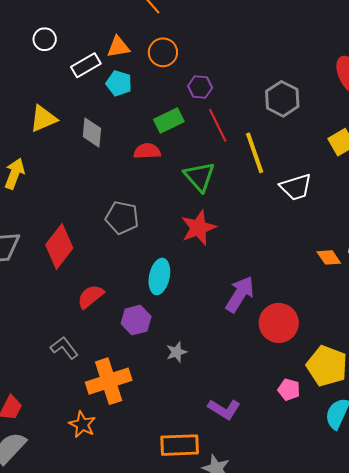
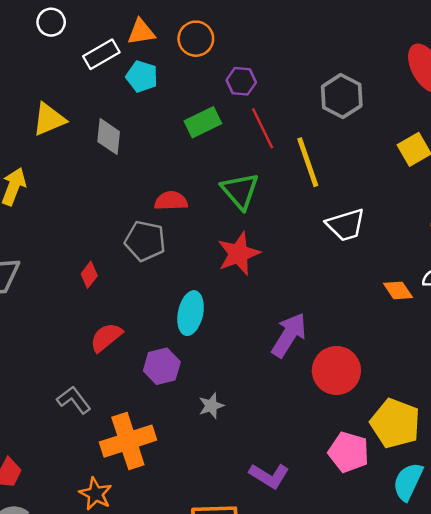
red semicircle: (147, 151) -> (171, 201), moved
white trapezoid: (296, 187) -> (346, 225), moved
red diamond: (59, 246) -> (89, 275), moved, size x0.5
pink pentagon: (289, 390) -> (349, 452), size x1.5

